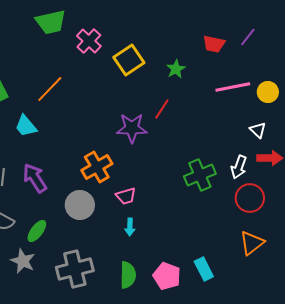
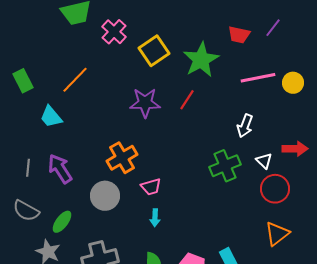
green star: (176, 69) -> (201, 60), size x1.8
purple star: (132, 128) -> (145, 103), moved
white triangle: (258, 130) -> (264, 161), moved
white arrow: (239, 167) -> (245, 126), moved

